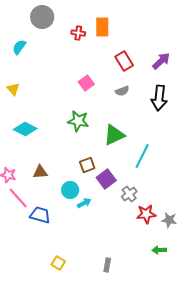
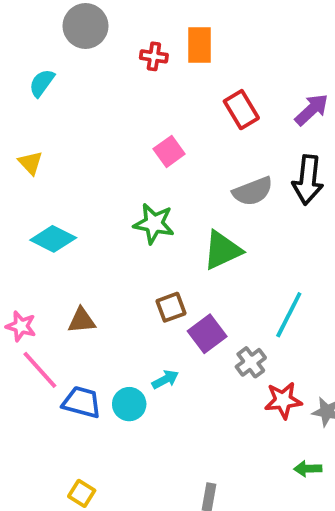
gray semicircle: (122, 91) -> (253, 191), moved, size x1.5
cyan line: (142, 156) -> (289, 315), moved
cyan circle: (70, 190) -> (129, 404), moved
yellow square: (58, 263) -> (82, 493), moved

